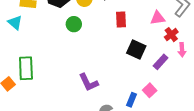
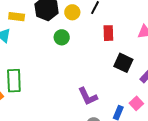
purple L-shape: (89, 82) -> (88, 96), moved

